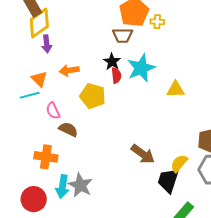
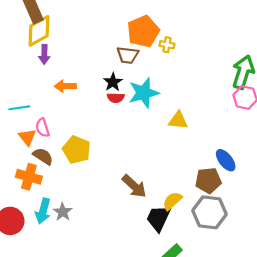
red semicircle: (116, 75) -> (116, 98), turned 91
orange triangle: (39, 79) -> (27, 137), moved
yellow pentagon: (93, 96) -> (76, 150), moved
brown semicircle: (68, 129) -> (43, 156), moved
gray star: (80, 185) -> (63, 212), size x0.7

